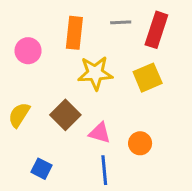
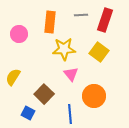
yellow square: (148, 78) -> (99, 52), turned -30
brown square: (65, 115) -> (44, 94), moved
pink triangle: (100, 133) -> (71, 74), moved, turned 35
orange circle: (140, 143) -> (94, 96), size x1.5

